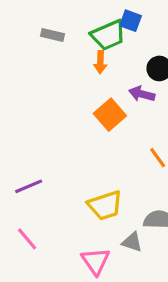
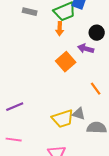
pink line: (27, 239) -> (14, 140), turned -42
gray triangle: (132, 242) -> (79, 114), moved

